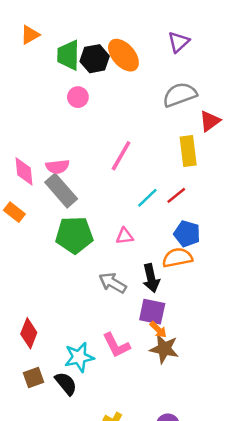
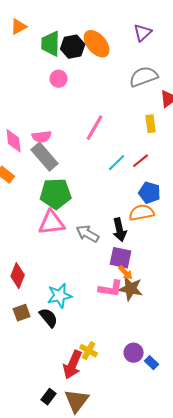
yellow rectangle: (188, 151) -> (151, 124), size x0.7
pink triangle: (125, 236) -> (52, 223), moved, size x1.8
pink L-shape: (116, 345) -> (111, 289), moved, turned -55

